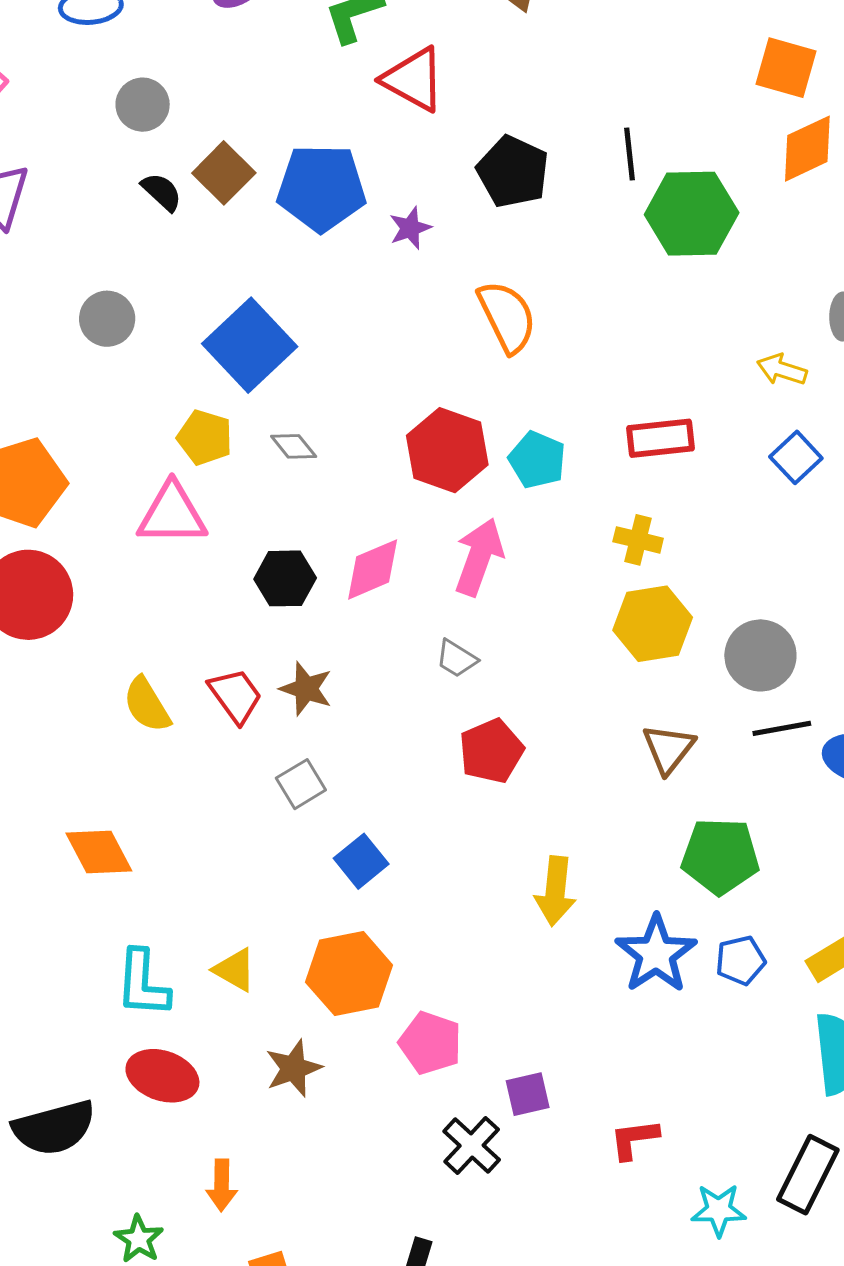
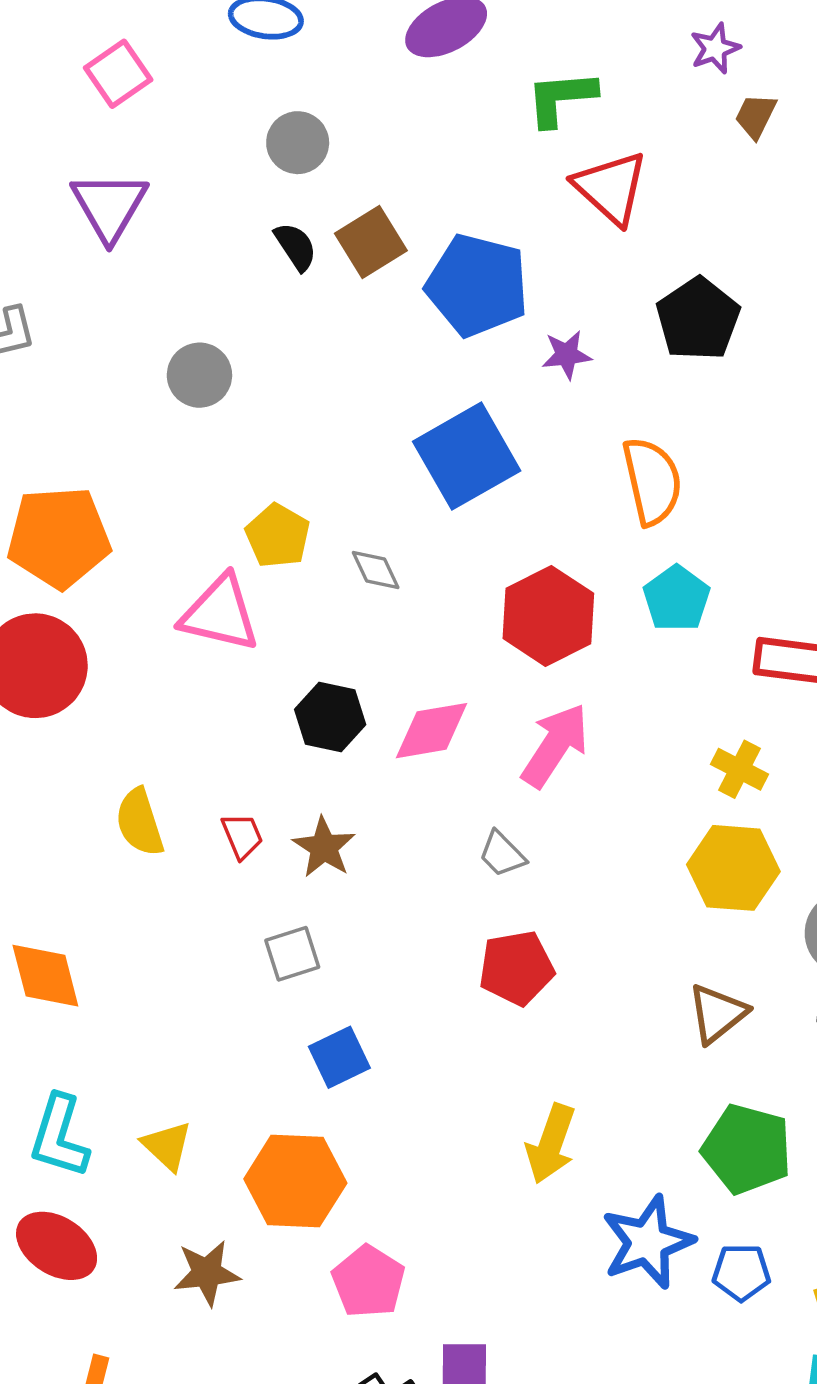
blue square: (250, 345) -> (467, 456), moved
cyan pentagon: (537, 460) -> (677, 599), moved
red trapezoid: (235, 696) -> (242, 836), size x0.7

